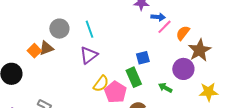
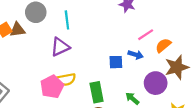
blue arrow: (158, 17) -> (136, 55), moved
green rectangle: (134, 77) -> (97, 92), moved
yellow semicircle: (101, 84) -> (66, 79), turned 30
pink pentagon: (115, 92) -> (52, 87), moved

